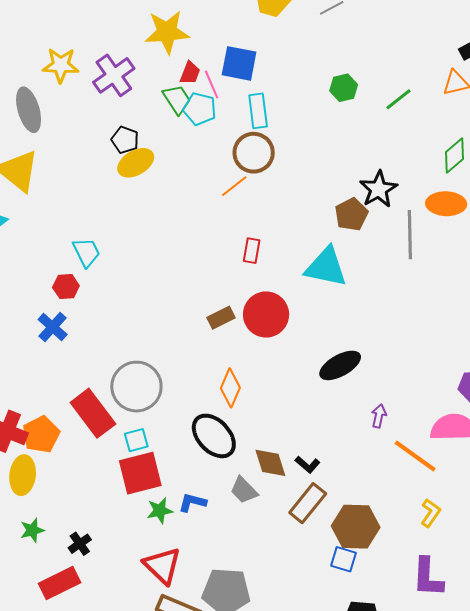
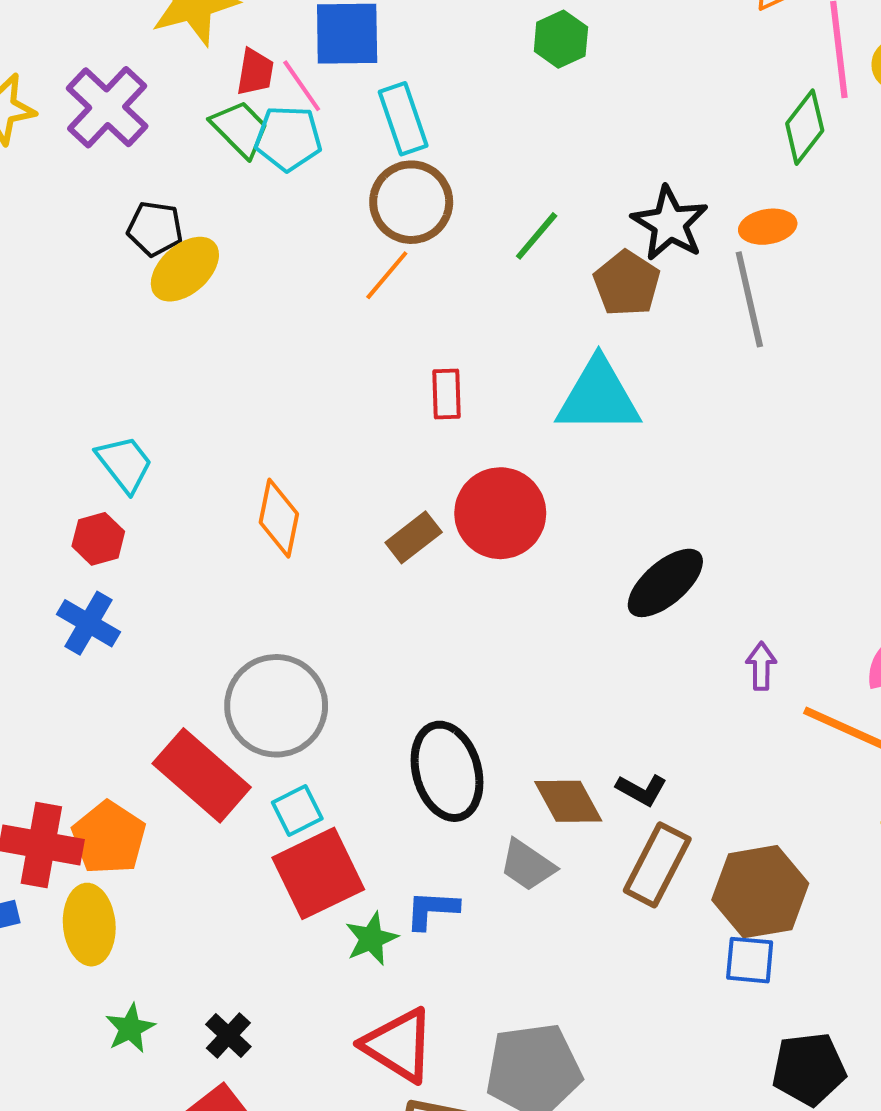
green line: (399, 99) -> (537, 236), moved
orange ellipse: (446, 204) -> (768, 227), moved, size x0.7
orange diamond: (230, 388) -> (279, 518), moved
black ellipse: (214, 436) -> (447, 771), turned 39

